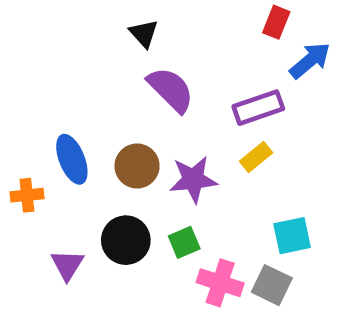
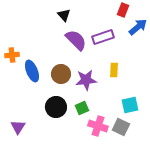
purple rectangle: (258, 108) -> (103, 37), moved
yellow rectangle: (256, 157) -> (114, 70), turned -48
orange cross: (27, 195) -> (12, 55), moved
purple triangle: (67, 265) -> (18, 127), moved

